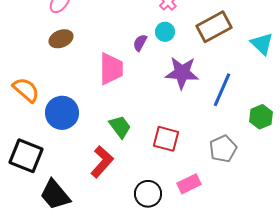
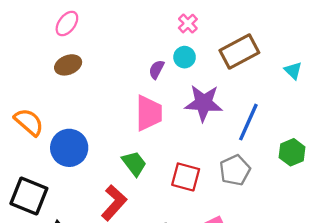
cyan triangle: (262, 44) -> (293, 71), size x0.7
pink trapezoid: (111, 69) -> (149, 113), moved
gray pentagon: (223, 149) -> (235, 170), moved

